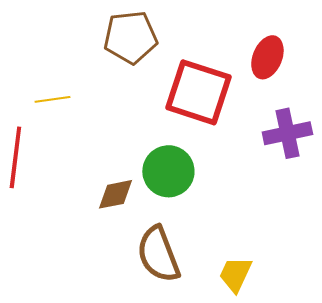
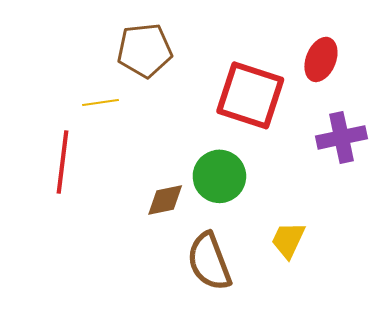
brown pentagon: (130, 37) -> (145, 50), moved
yellow trapezoid: (235, 274) -> (288, 240), moved

